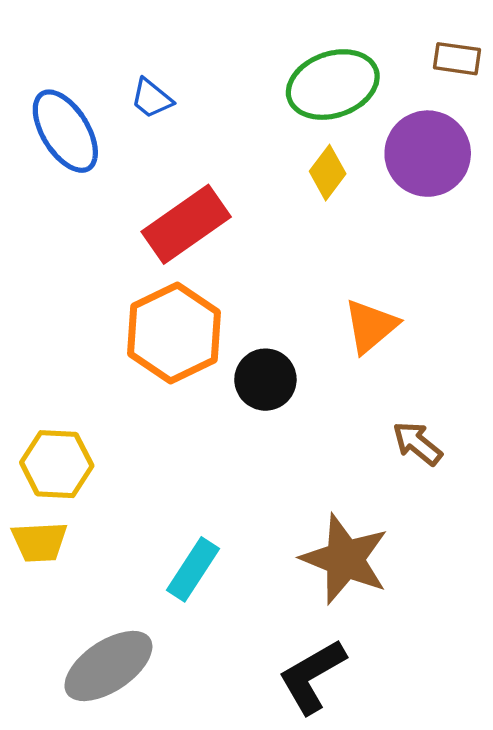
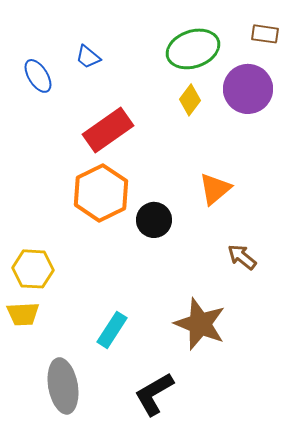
blue ellipse: (65, 131) -> (38, 76), size x0.7
gray ellipse: (108, 666) -> (63, 386), turned -66
black L-shape: (312, 676) -> (154, 394), moved

